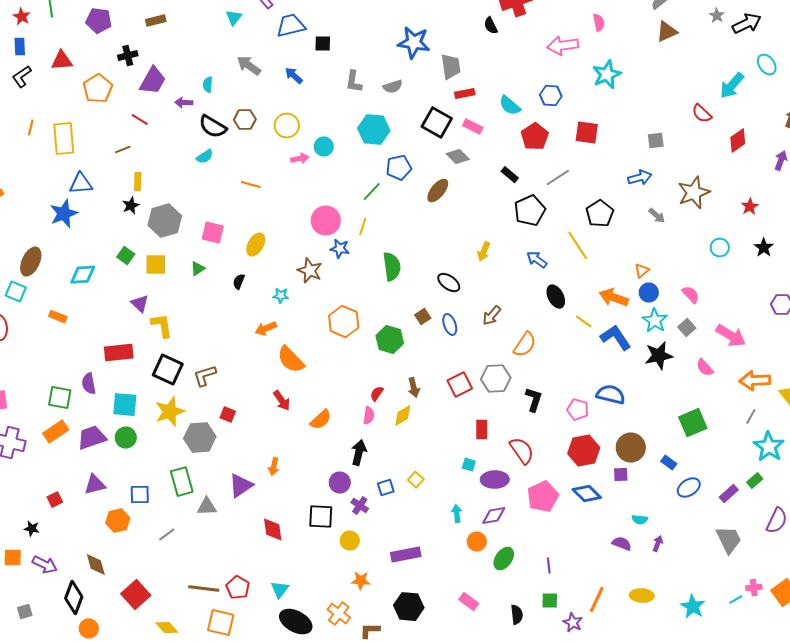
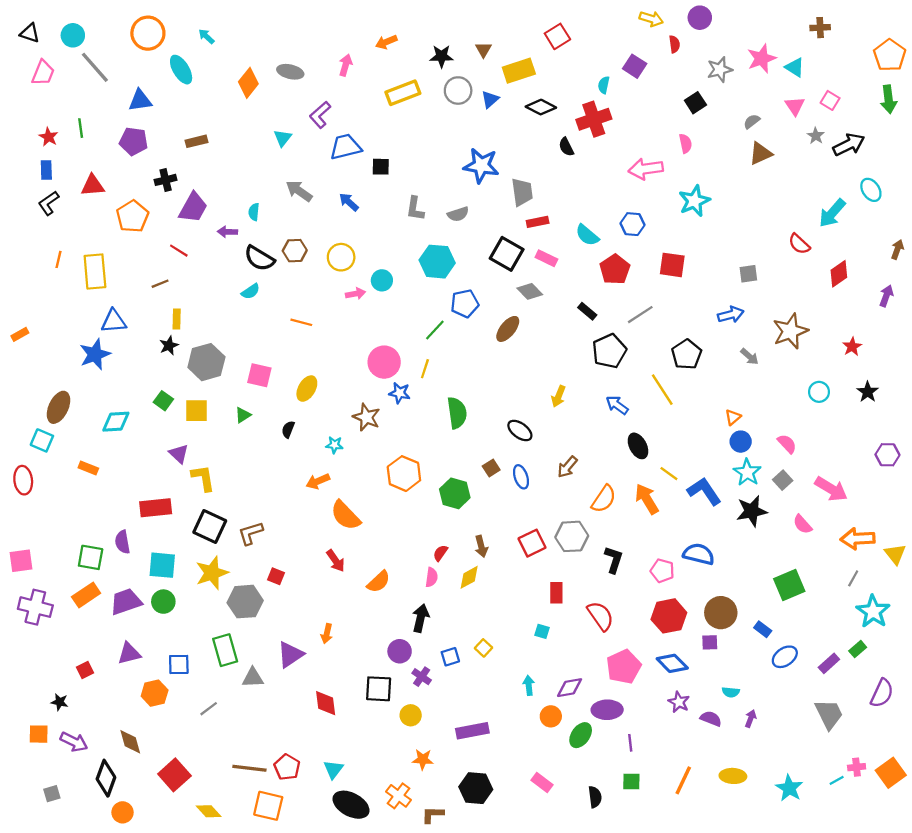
orange arrow: (614, 298) -> (647, 499), moved, turned 40
purple ellipse: (495, 480) -> (607, 710), moved
purple star: (573, 623) -> (679, 702), moved

